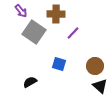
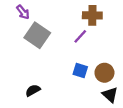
brown cross: (56, 14) -> (92, 15), moved
blue square: (59, 64) -> (80, 71), moved

